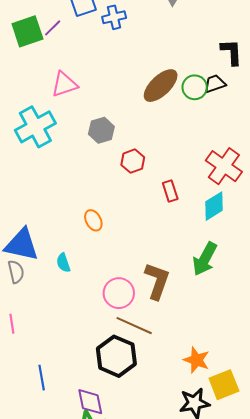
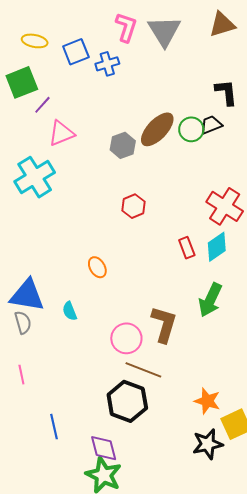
purple line: (53, 28) -> (42, 105), moved
gray hexagon: (101, 130) -> (123, 145), moved
red rectangle: (170, 191) -> (187, 248), moved

